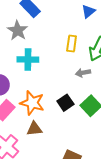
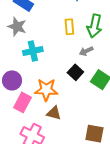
black square: (65, 103) -> (75, 72), moved
brown triangle: (34, 129) -> (54, 113), turned 35

